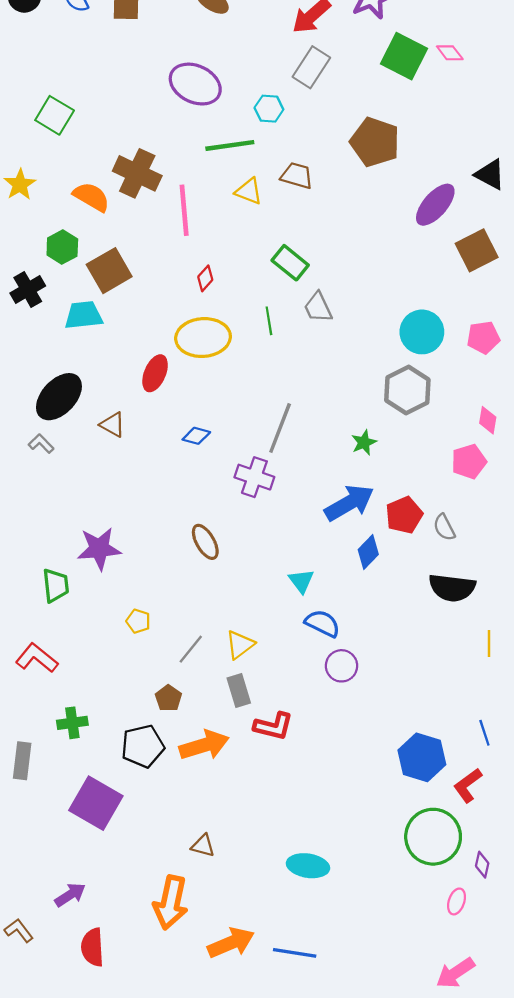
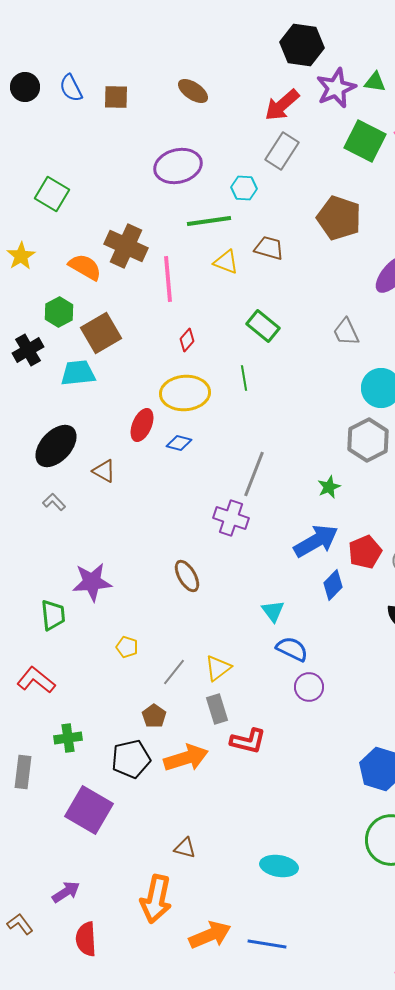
purple ellipse: (195, 84) -> (178, 166), turned -39
gray trapezoid: (318, 307) -> (346, 332), moved
blue diamond: (196, 436) -> (179, 443), moved
gray L-shape: (41, 444) -> (54, 502), moved

